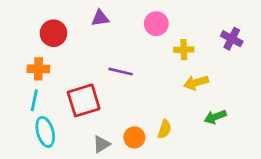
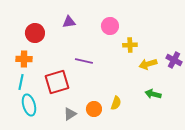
purple cross: (232, 39) -> (174, 60), moved
yellow arrow: (196, 83) -> (148, 64), moved
green arrow: (215, 117) -> (153, 94), turned 35

